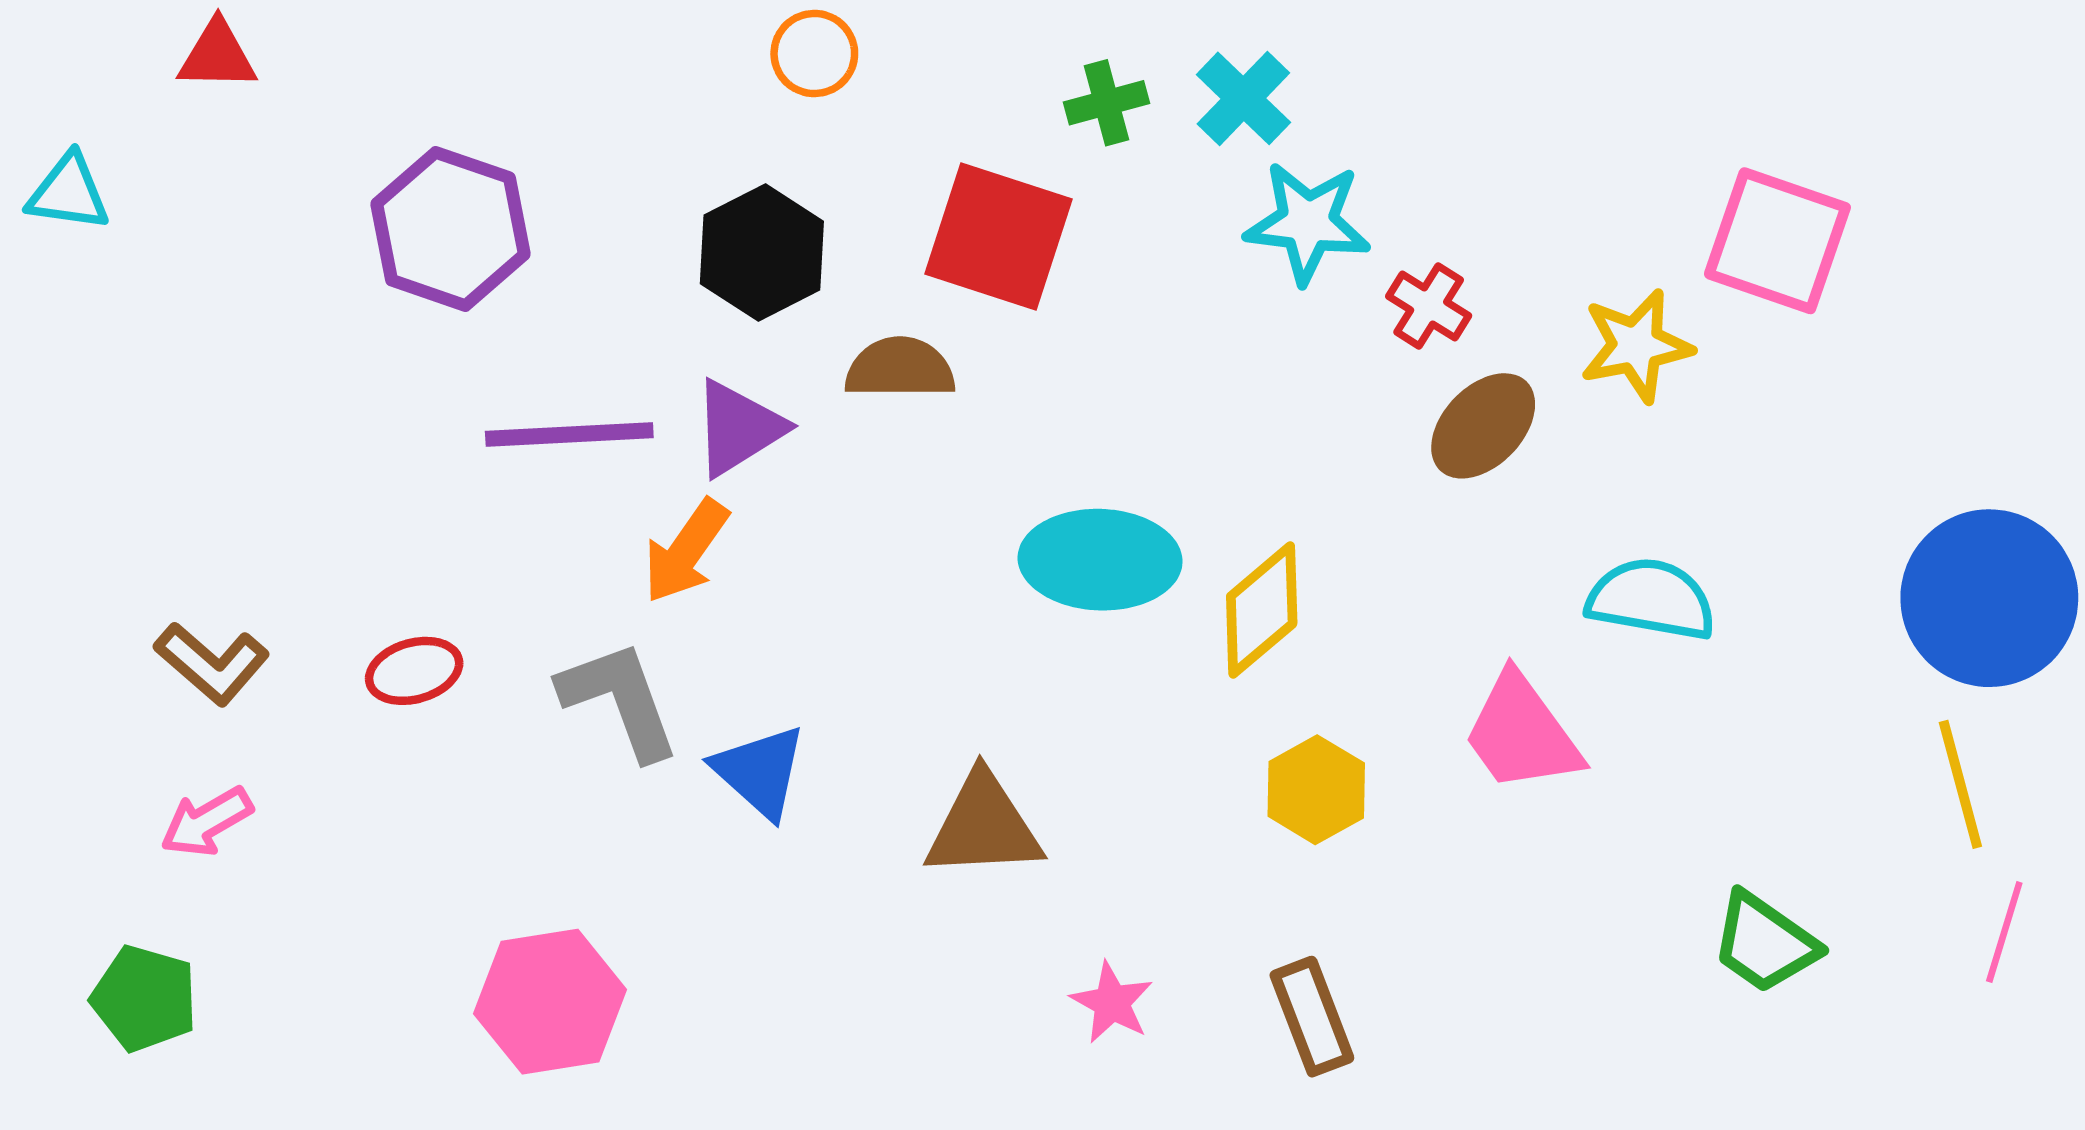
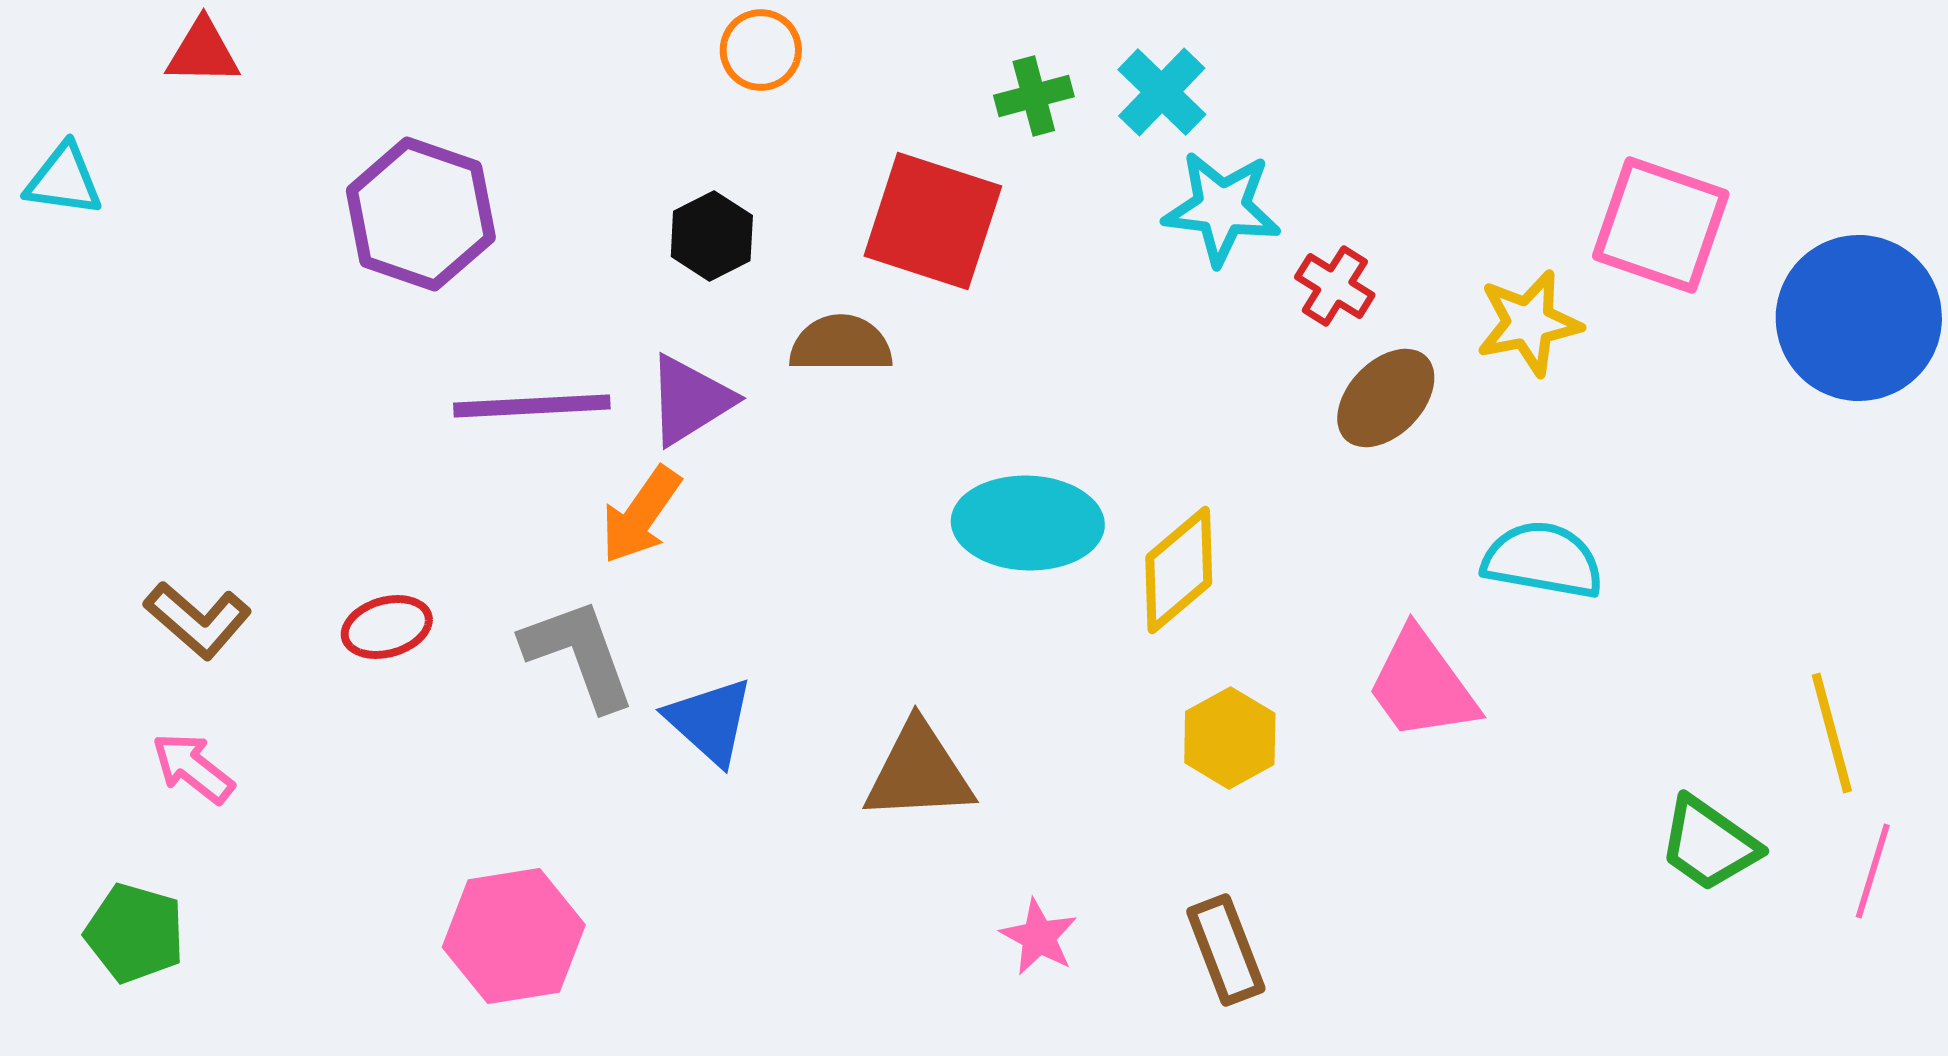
black hexagon: (762, 253) -> (712, 236), size x0.7
blue circle: (1989, 598) -> (1859, 318), moved
pink arrow: (207, 822) -> (193, 768), turned 68
green trapezoid: (1765, 943) -> (1709, 844), moved

